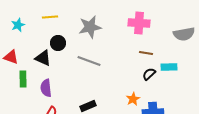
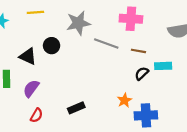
black circle: (58, 43) -> (52, 46), moved
gray line: (89, 61) -> (106, 43), moved
purple semicircle: (46, 88) -> (31, 89), turned 42

